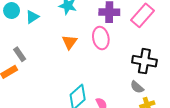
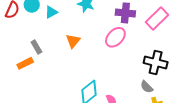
pink ellipse: (101, 38) -> (115, 37), turned 50
orange triangle: (70, 42) -> (73, 41), moved

